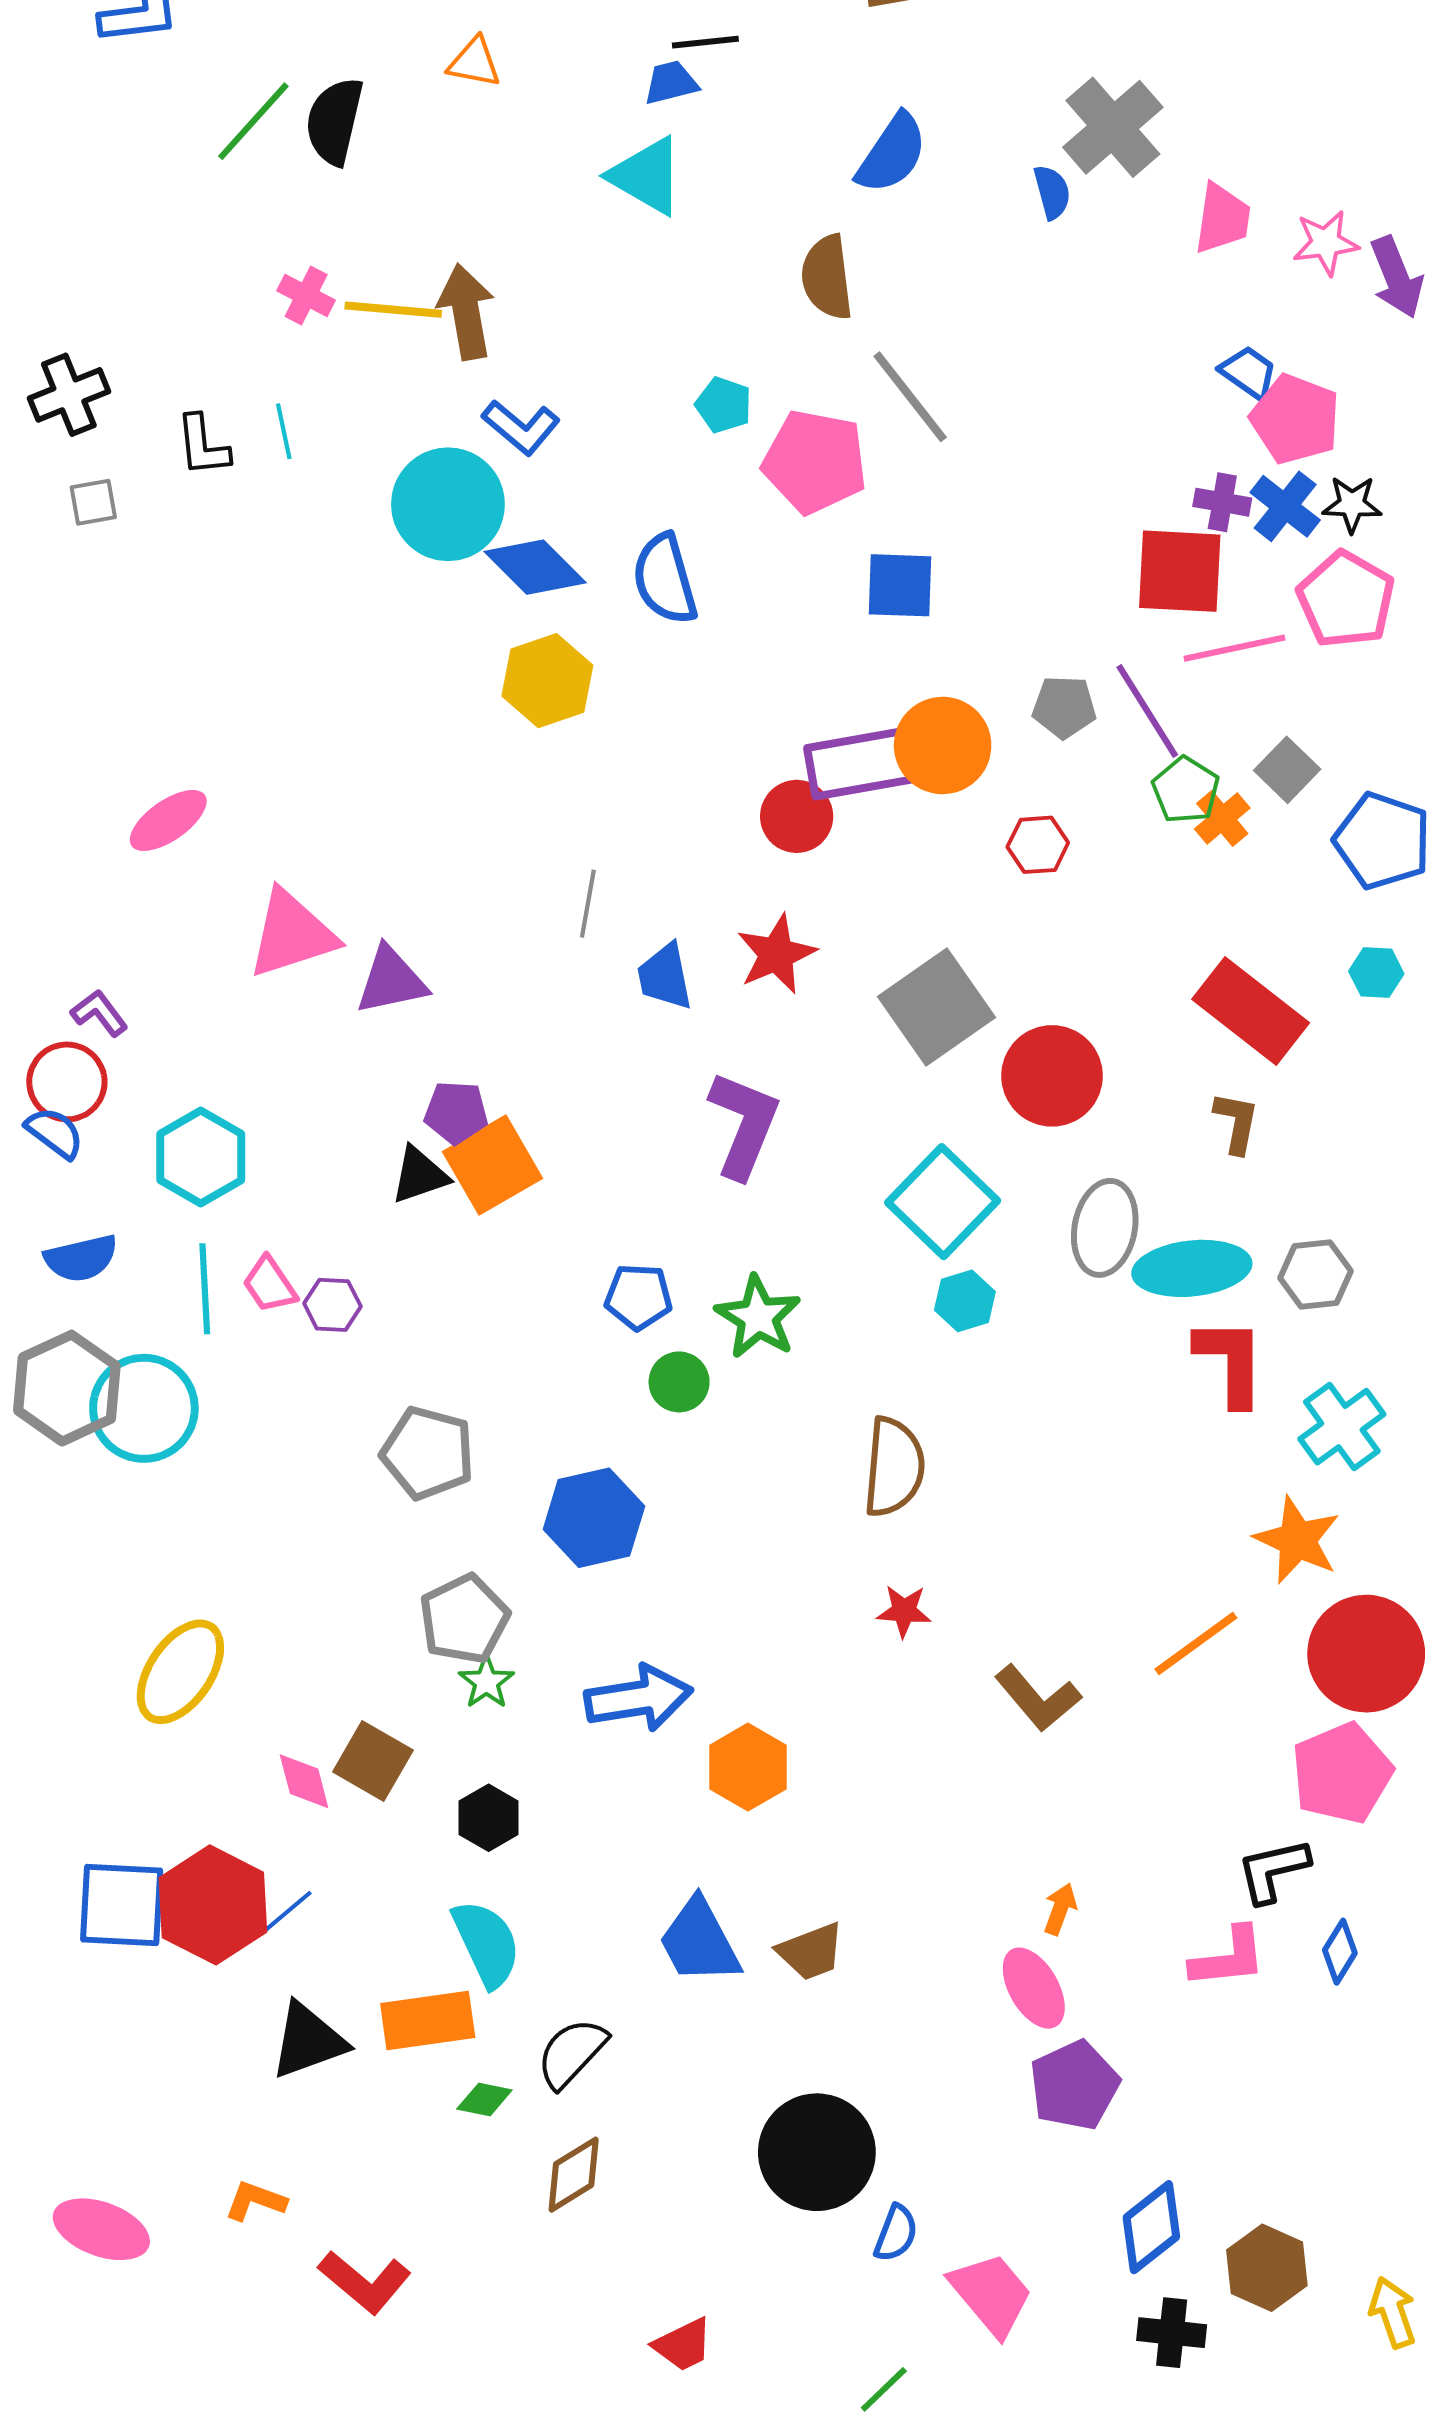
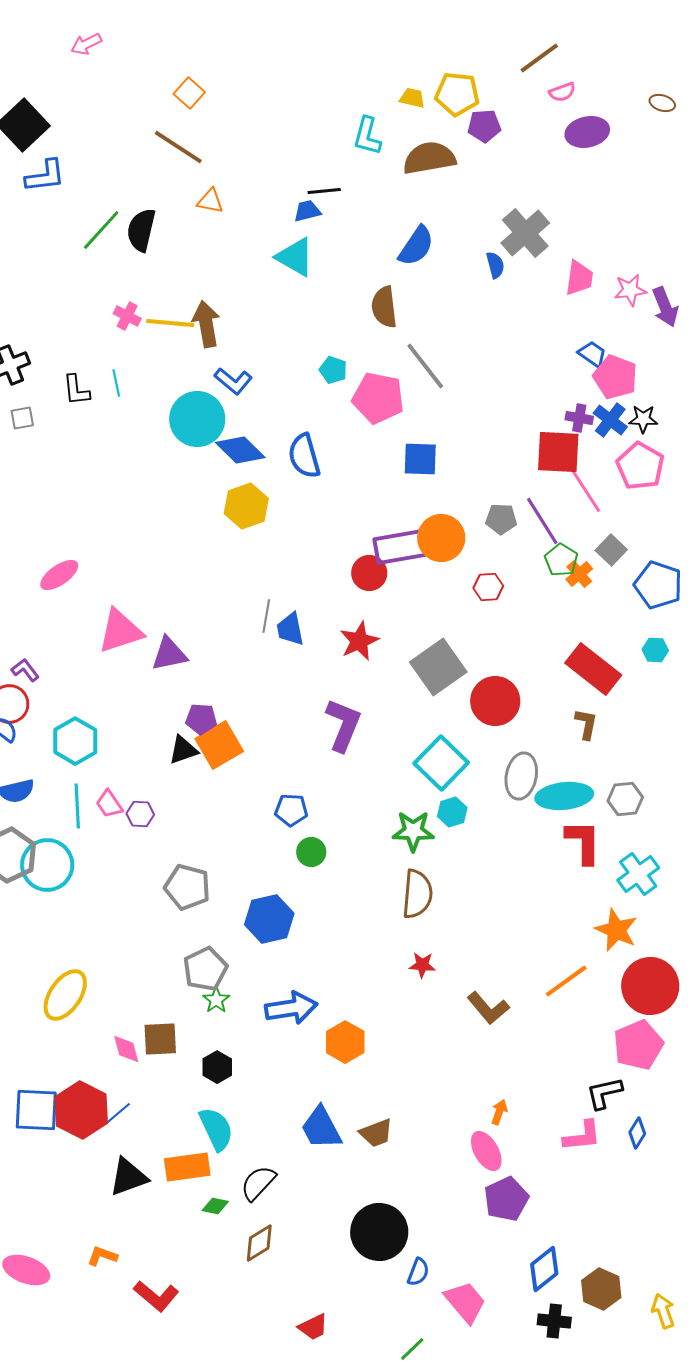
pink line: (1234, 648) -> (585, 490), turned 69
blue trapezoid: (665, 977) -> (290, 629), moved
green star: (758, 1317) -> (413, 831), moved, turned -30
brown square: (373, 1761) -> (160, 1039), turned -33

